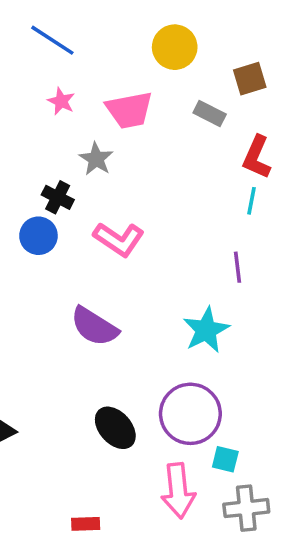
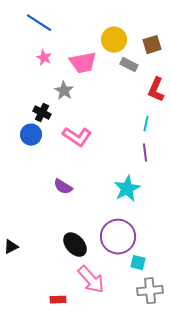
yellow circle: (175, 47) -> (114, 40), moved
cyan line: (252, 201) -> (146, 124), moved
purple semicircle: (94, 327) -> (63, 187), size x0.7
pink arrow: (178, 491) -> (91, 280), moved, turned -36

